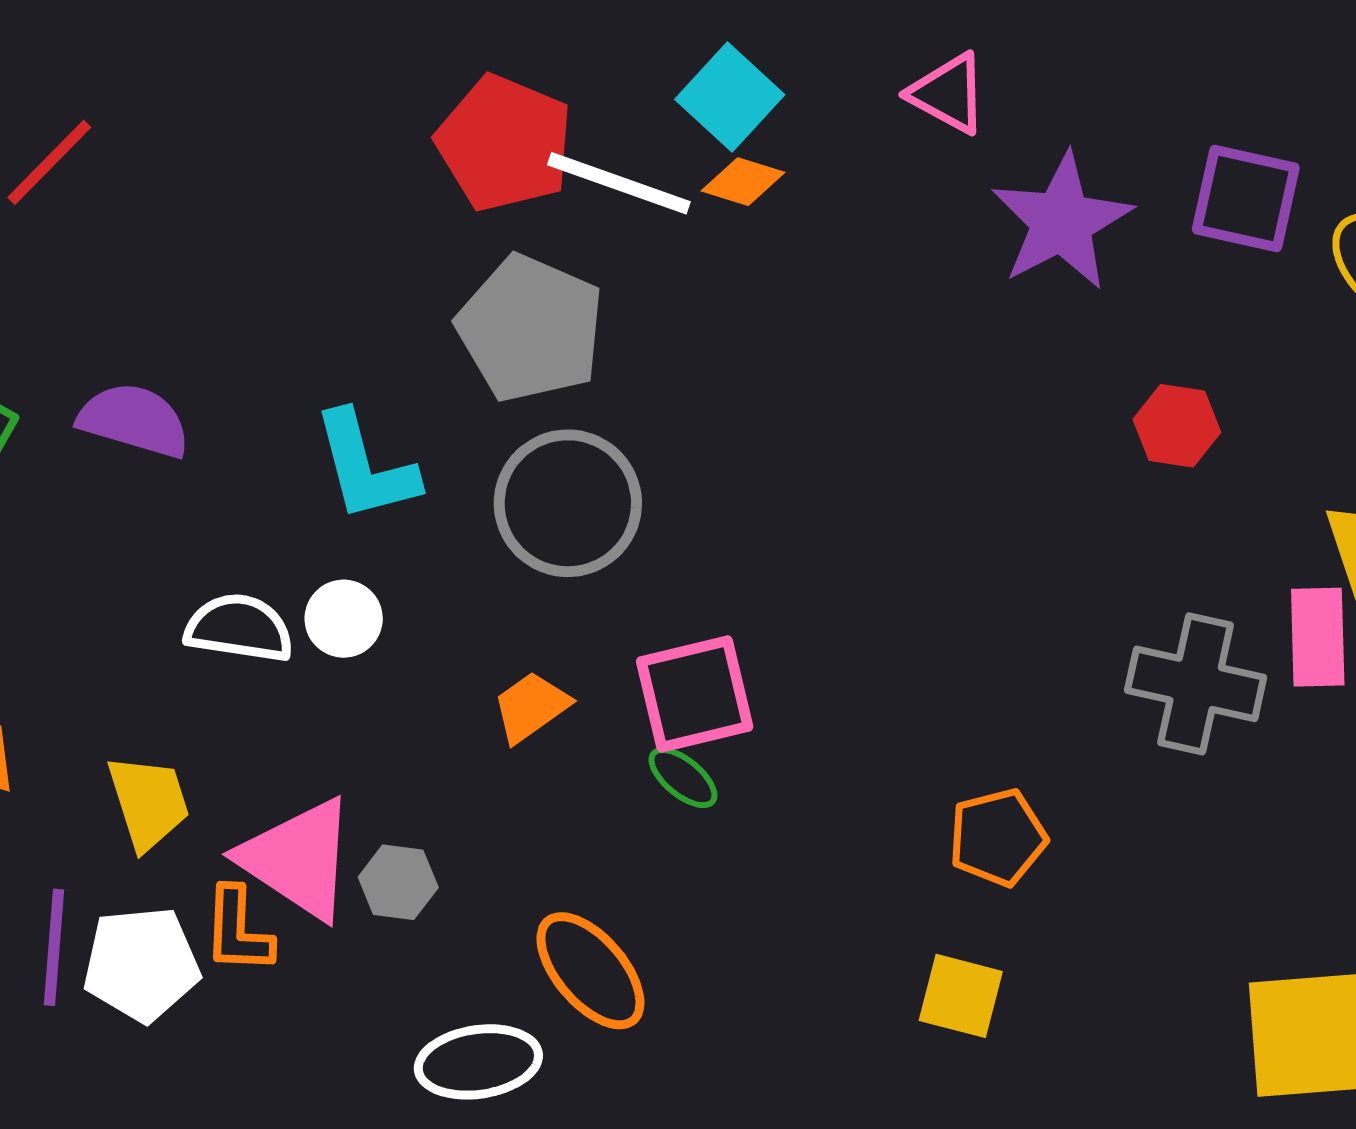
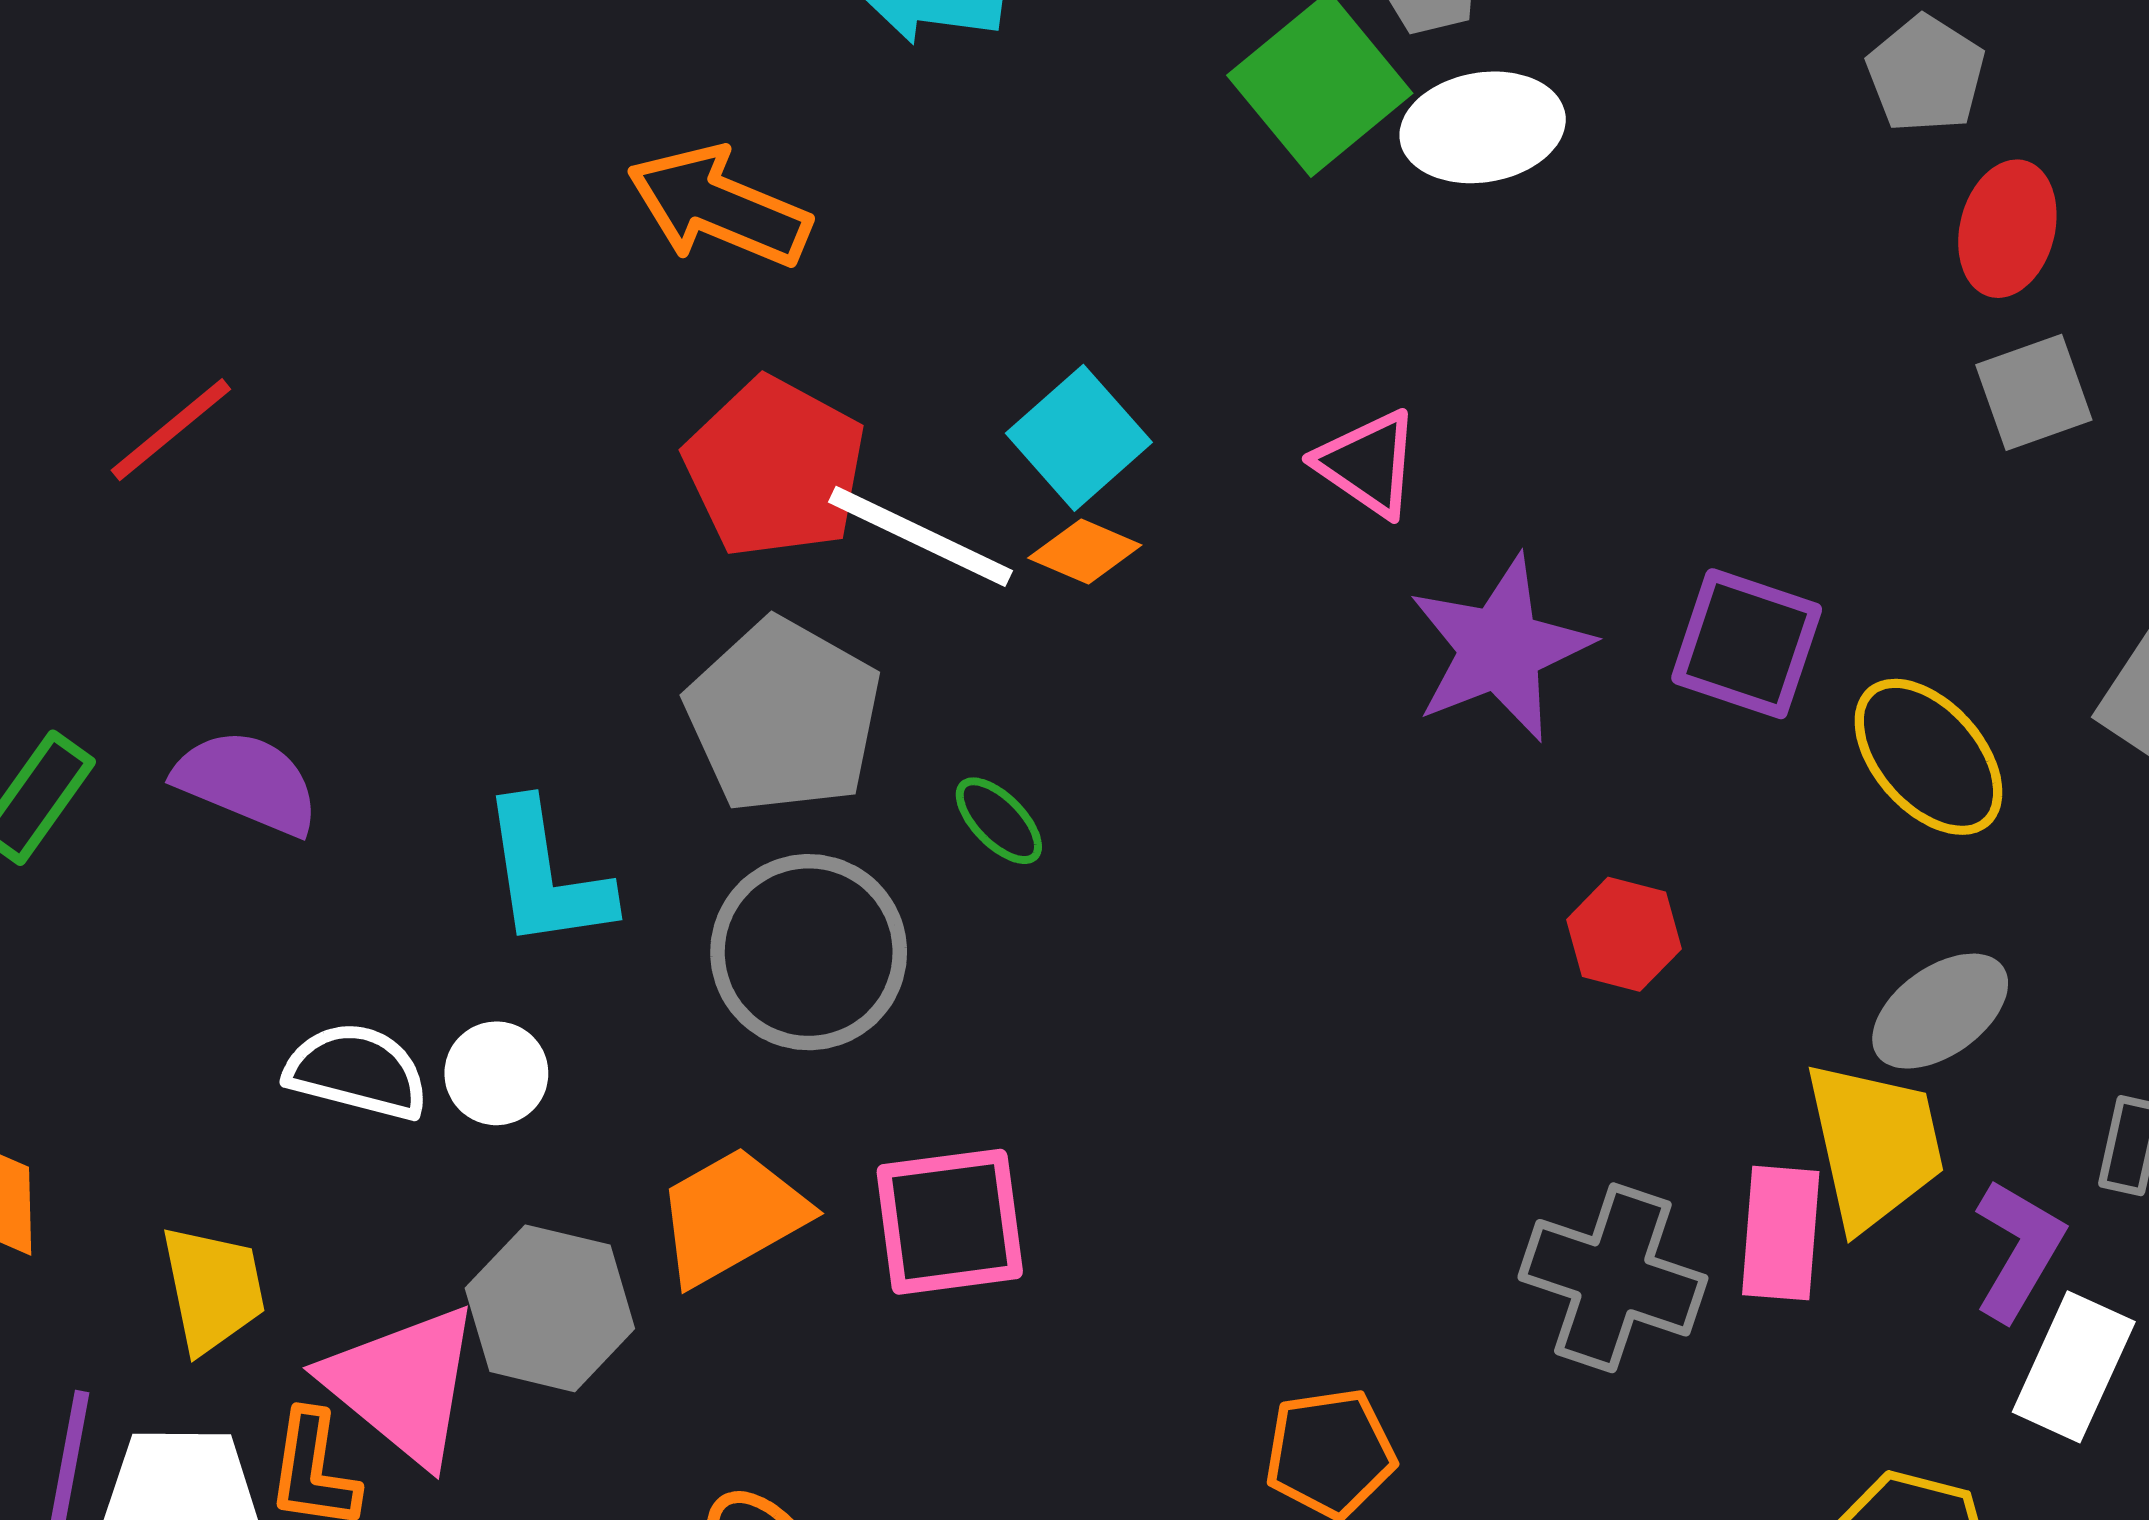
orange trapezoid: (531, 707) -> (732, 1216), size x1.5
green ellipse: (683, 778) -> (999, 821), moved
gray hexagon: (398, 882) -> (550, 1308), moved, size x1.6

